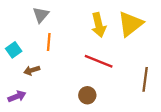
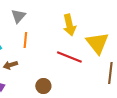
yellow triangle: (130, 24) -> (97, 43), moved, turned -30
brown circle: (87, 95) -> (43, 86), moved

